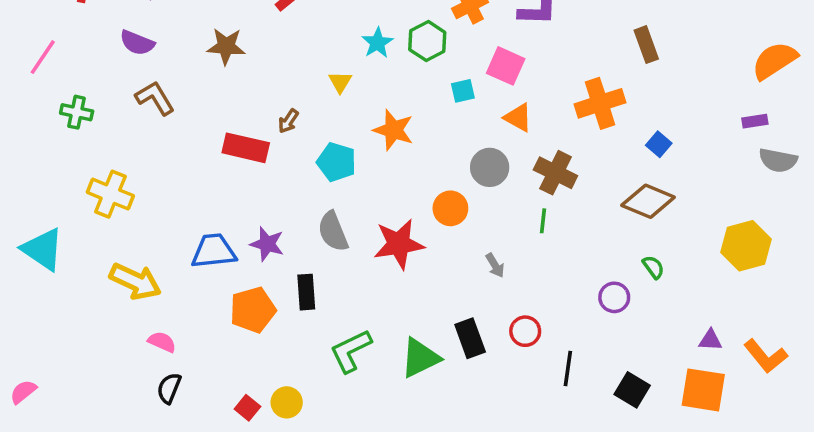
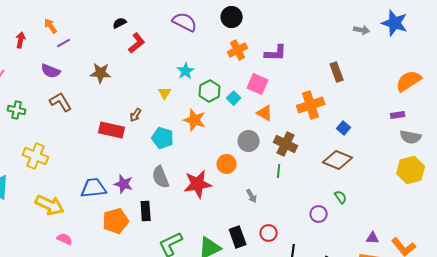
green hexagon: (427, 41) -> (210, 91), moved
cyan square: (463, 91) -> (234, 98), turned -32
yellow hexagon: (746, 246) -> (411, 170), moved

